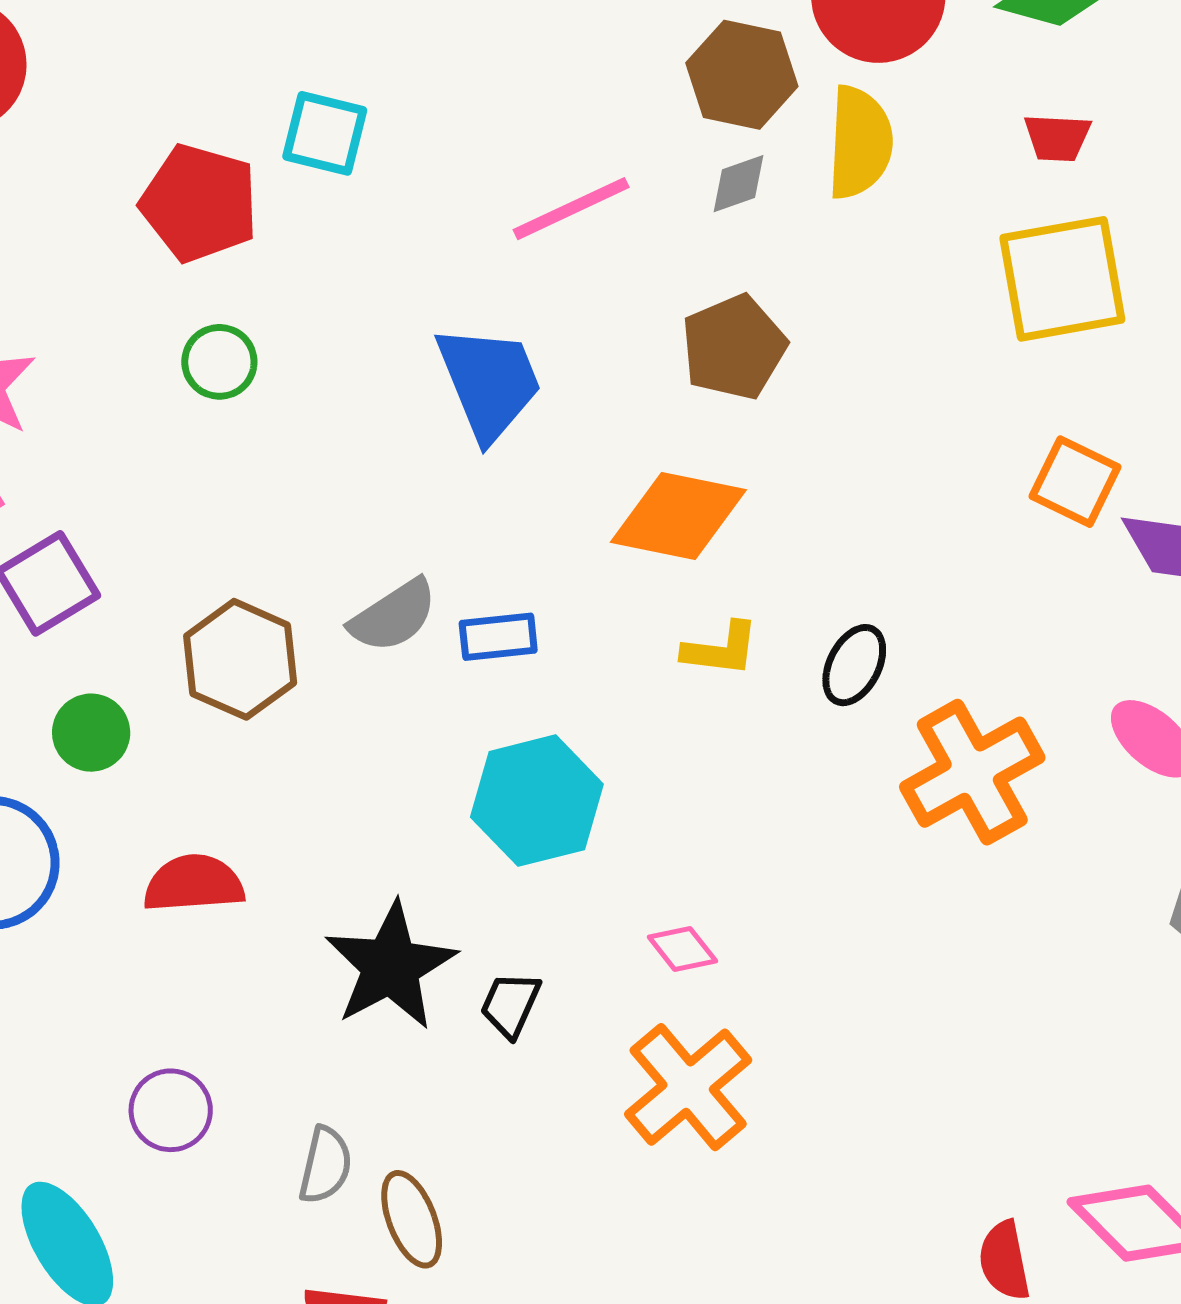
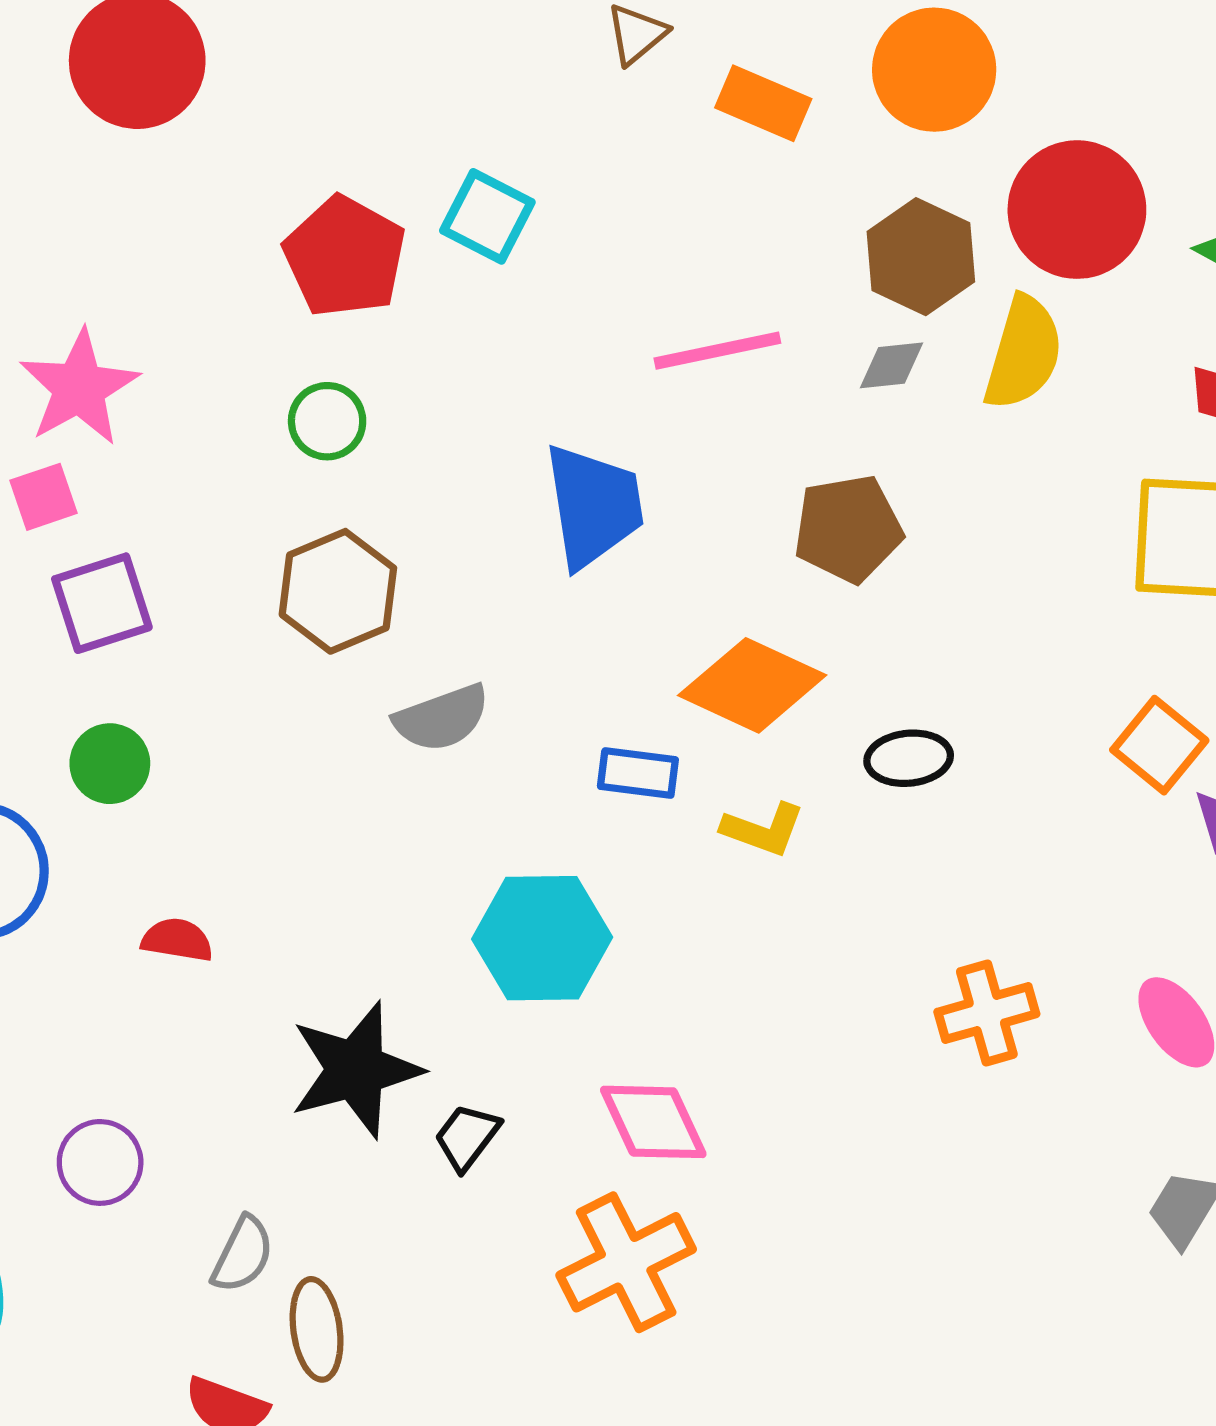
blue rectangle: (498, 637) -> (638, 773), moved
brown hexagon: (240, 659) -> (338, 591), moved
black ellipse: (854, 665) -> (909, 758), moved, turned 44
orange cross: (972, 772) -> (987, 1013), size x0.7
red semicircle: (194, 884) -> (177, 940), size x0.7
pink diamond: (682, 949) -> (653, 1122), size x1.6

